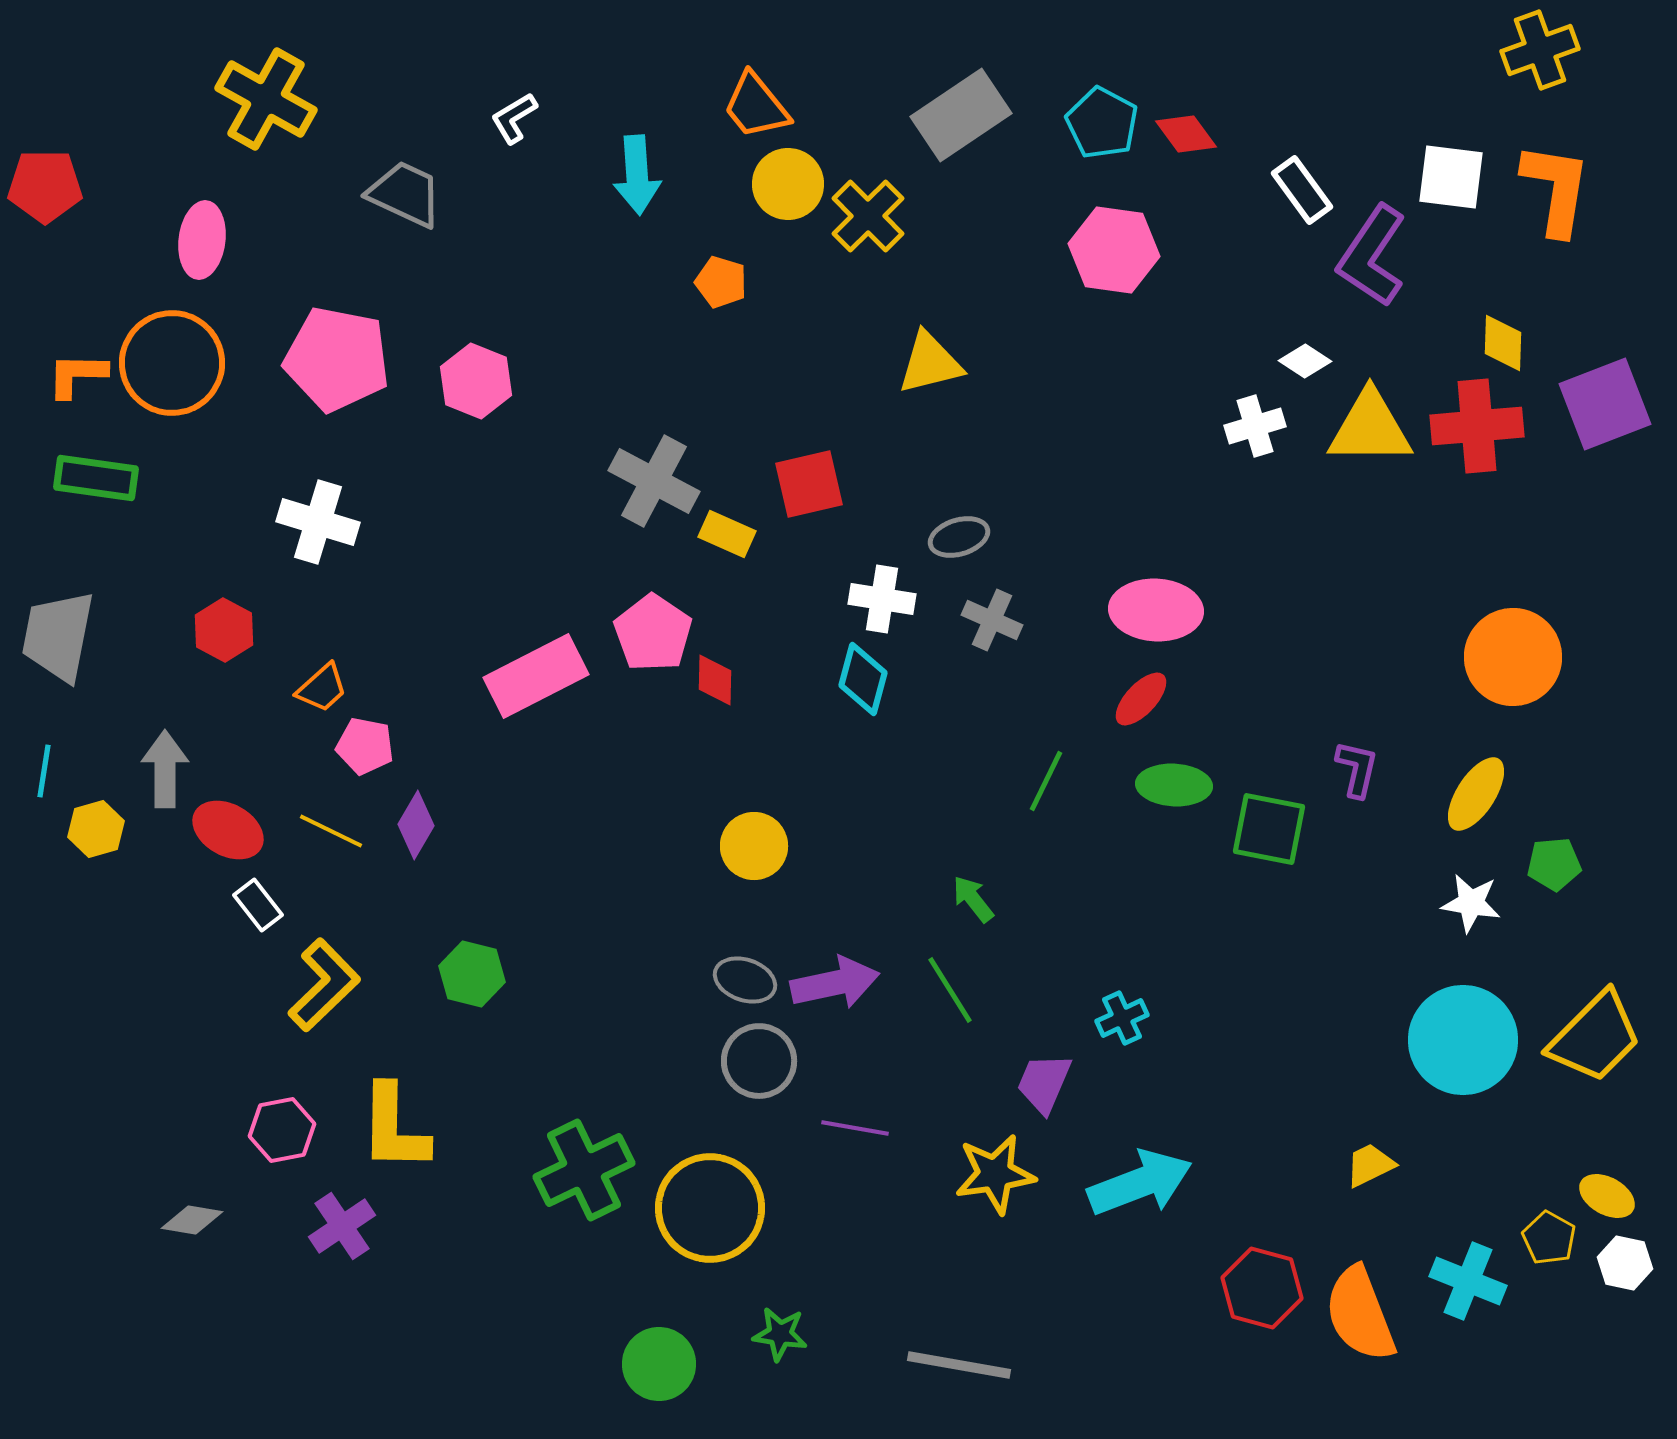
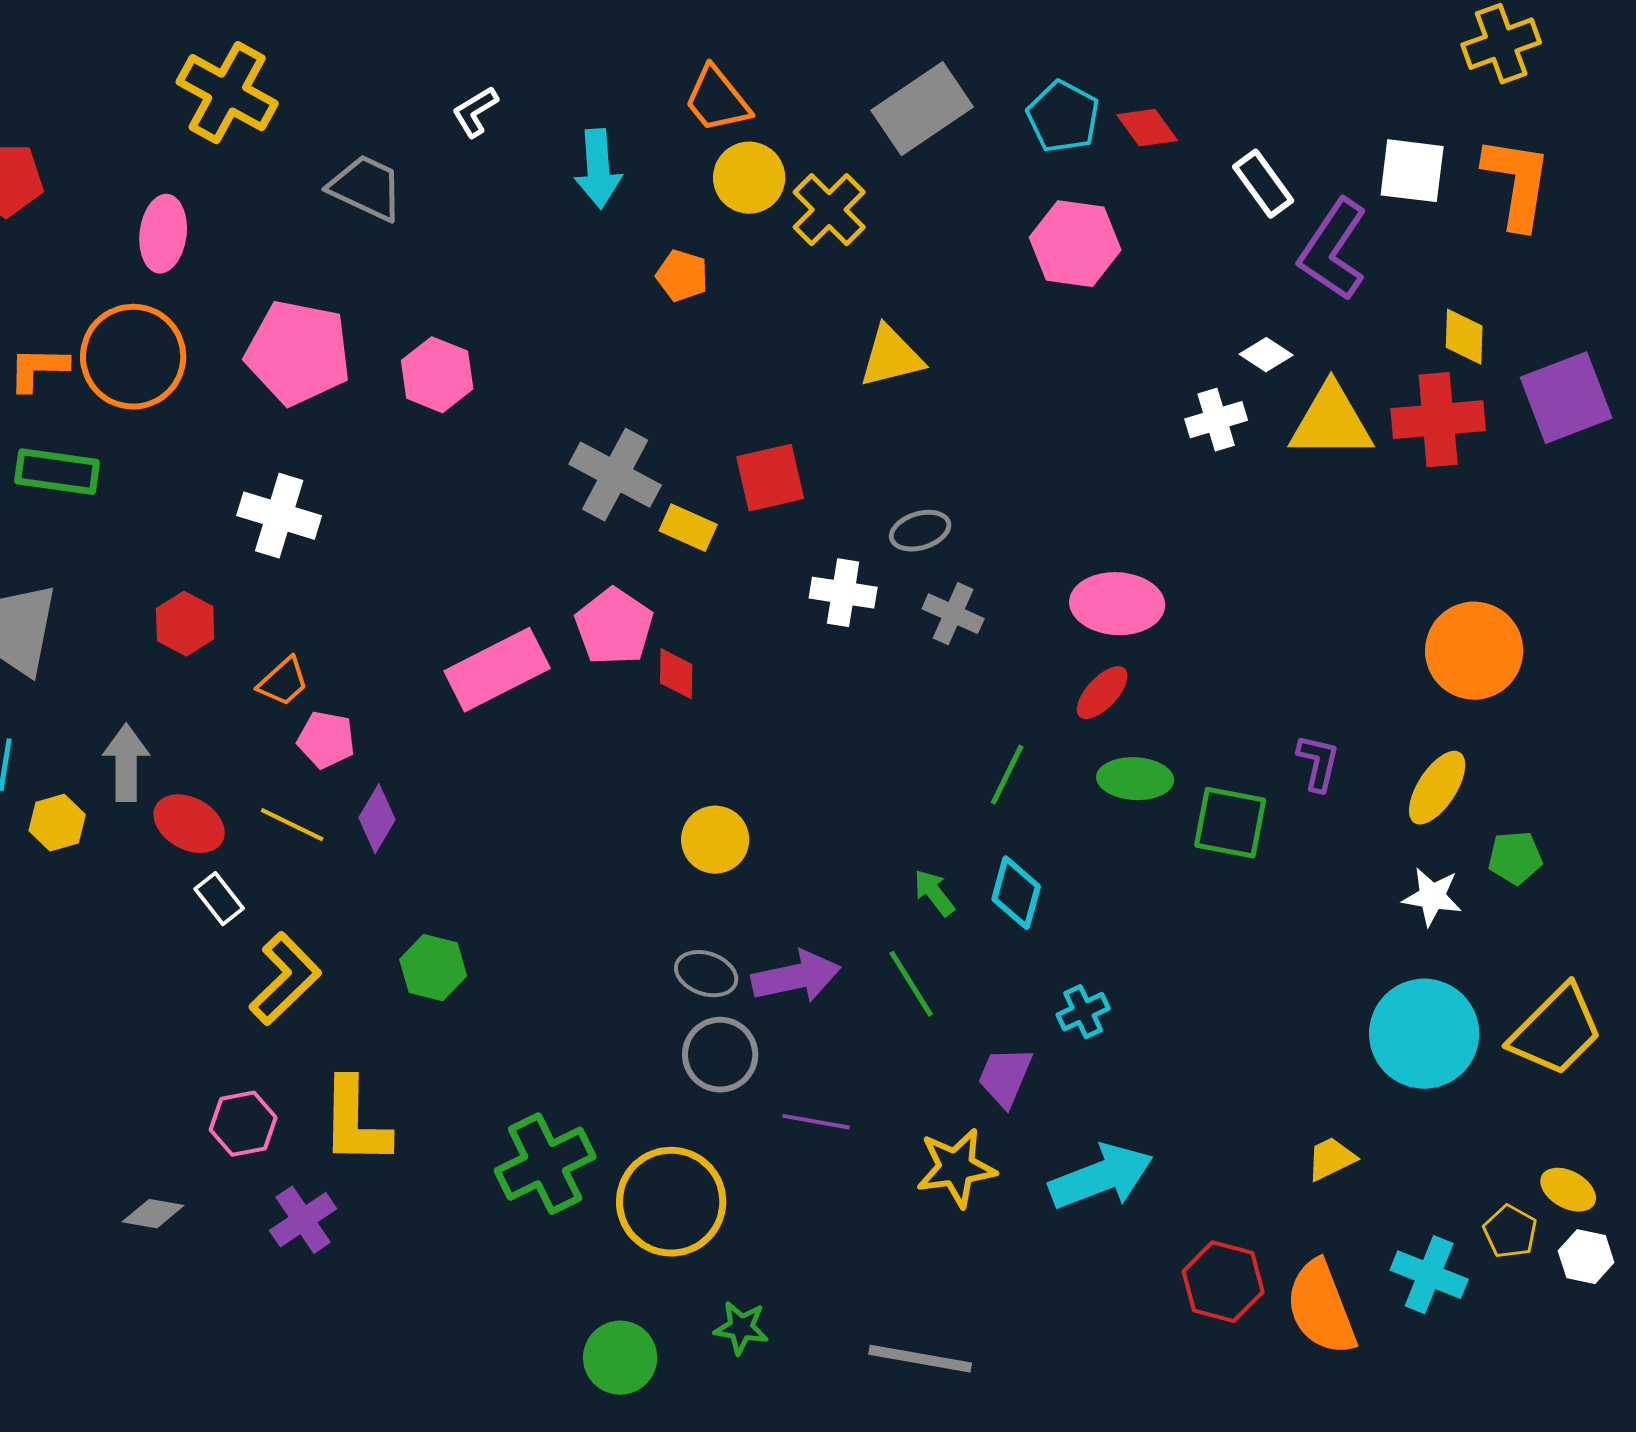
cyan diamond: (863, 679) -> (1016, 893), moved

